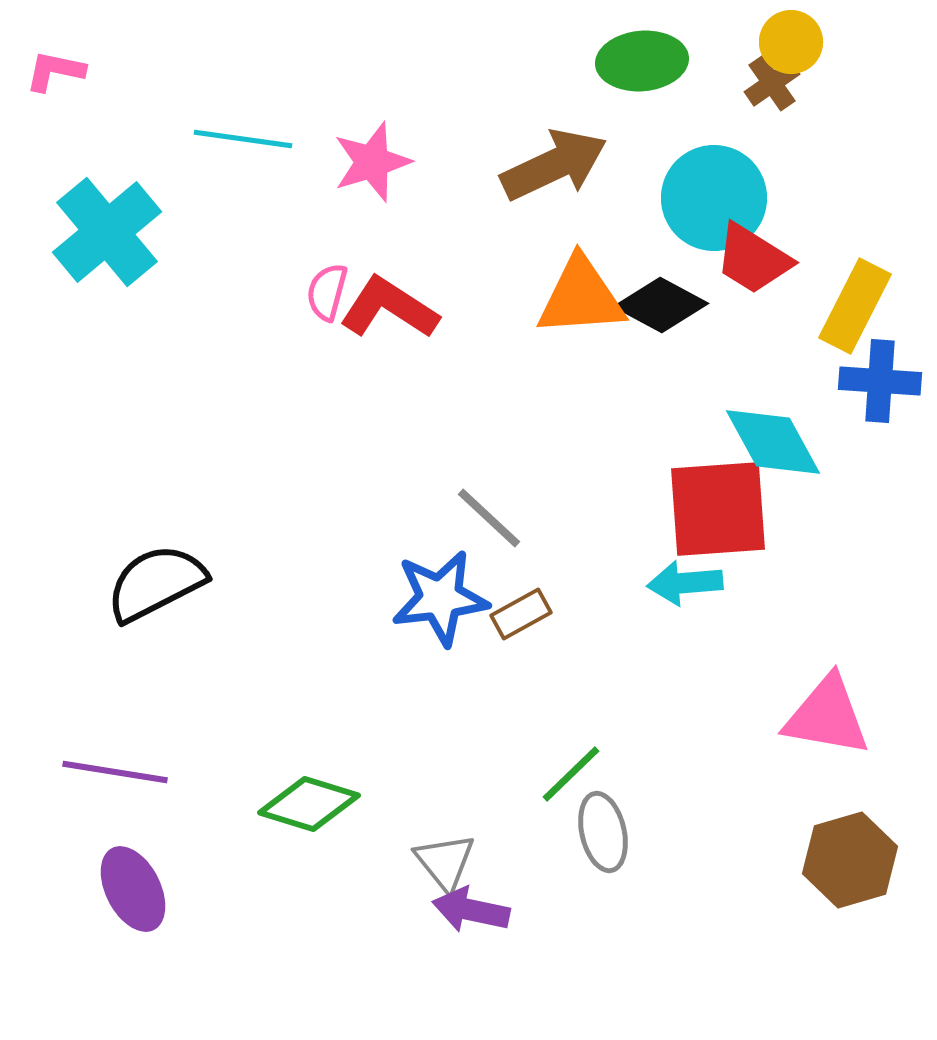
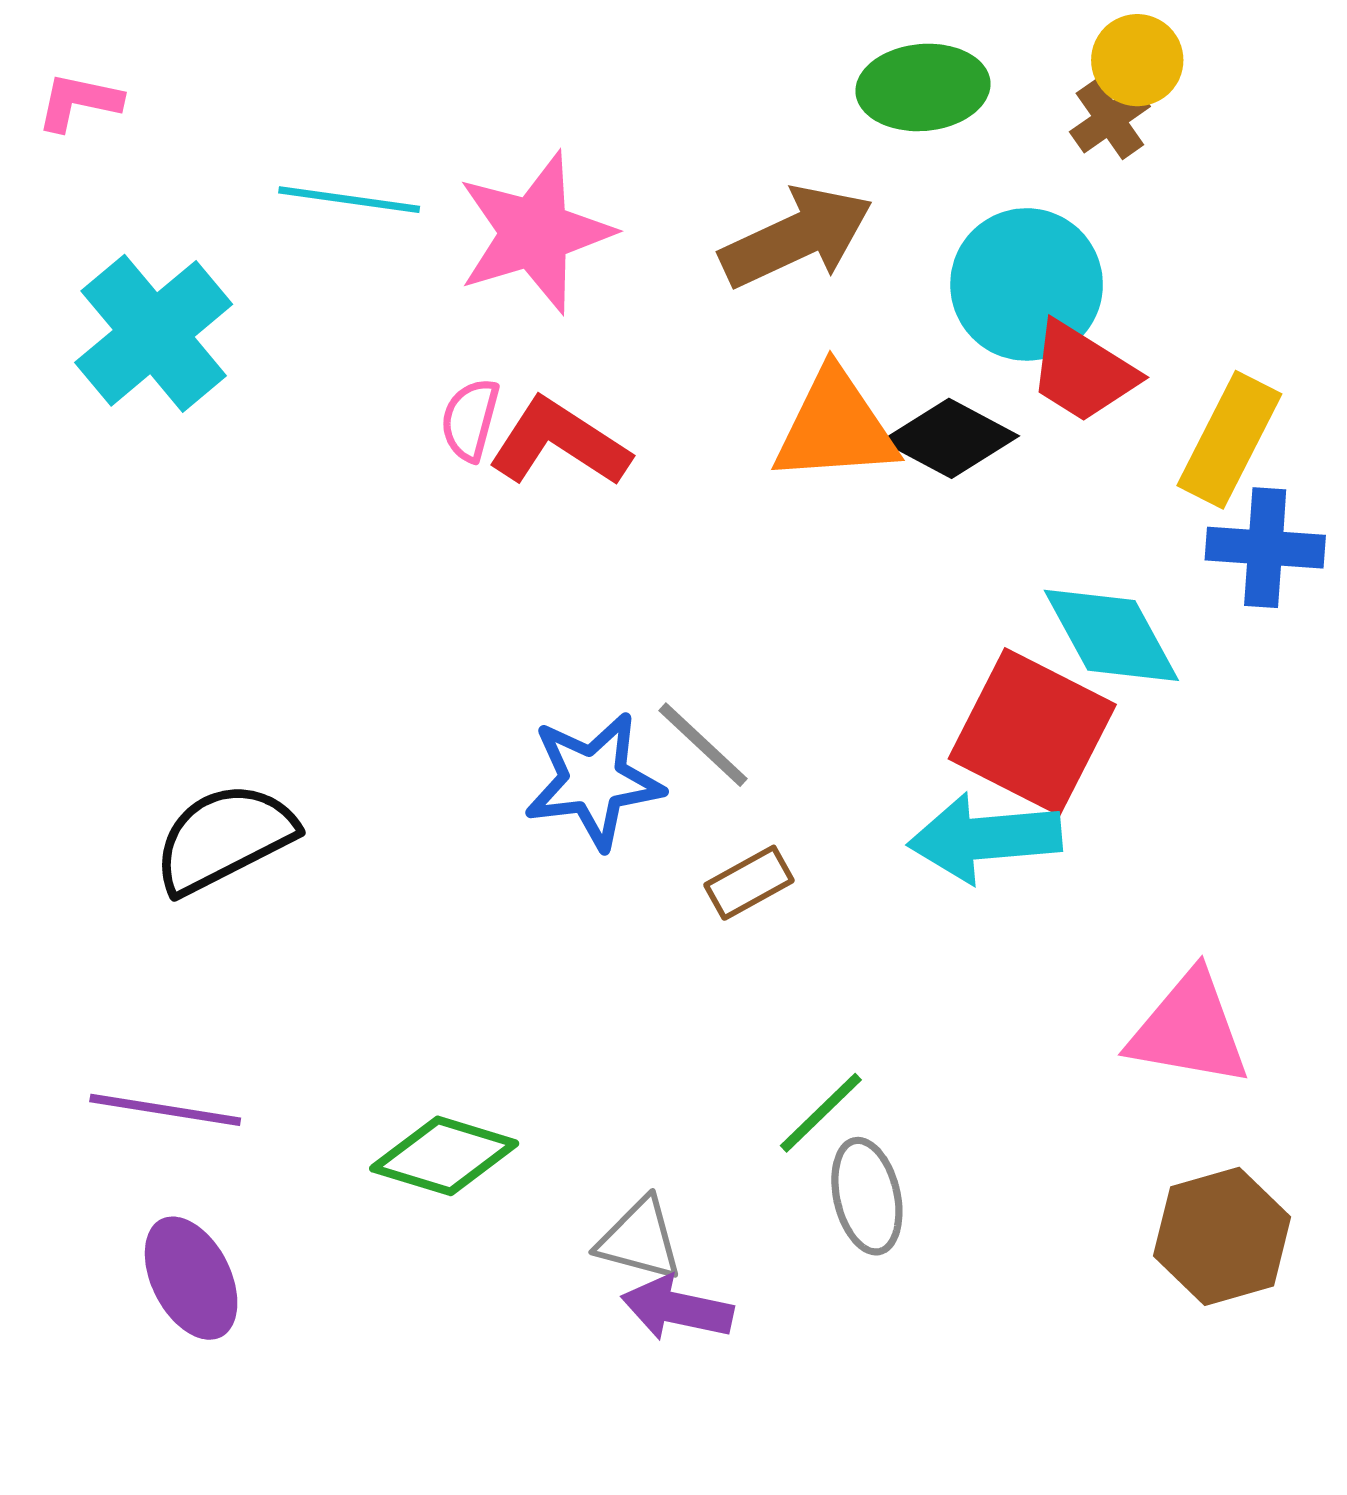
pink star: (372, 162) -> (535, 233), size x1.4
red square: (718, 509) -> (1032, 732), turned 31
cyan arrow: (685, 583) -> (985, 838), size x1.4
blue star: (440, 598) -> (594, 781), moved
gray triangle: (445, 862) -> (640, 1239), turned -36

